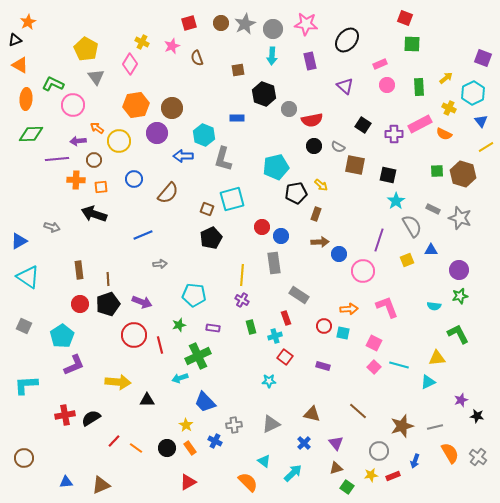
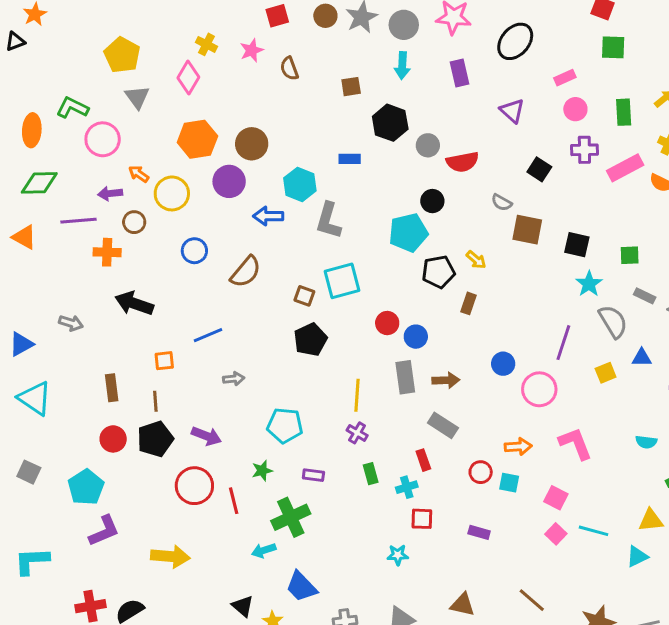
orange triangle: (20, 65) -> (24, 237), moved
purple cross: (394, 134) -> (584, 150), moved
black circle: (314, 146) -> (432, 201), moved
green square: (437, 171) -> (630, 255), moved
orange square: (101, 187) -> (164, 361), moved
brown arrow: (320, 242) -> (446, 380), moved
red square: (285, 357) -> (422, 519), turned -35
black triangle: (147, 400) -> (243, 606), moved, turned 42

